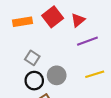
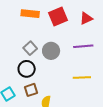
red triangle: (78, 20) -> (86, 18), moved
gray circle: (57, 75) -> (51, 51), moved

